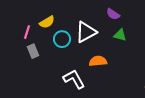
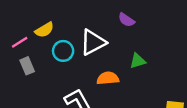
pink line: (27, 32) -> (20, 42), turned 40
green triangle: (120, 35) -> (138, 61), moved, turned -32

